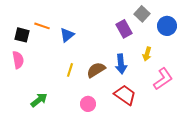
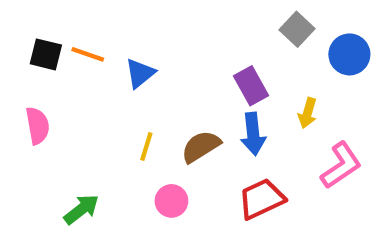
purple rectangle: (124, 29) -> (251, 86), moved
black square: (22, 35) -> (46, 54), moved
red trapezoid: (125, 95) -> (261, 199), turned -60
pink circle: (88, 104) -> (171, 201), moved

